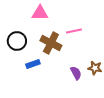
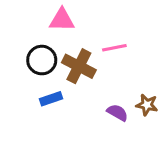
black circle: (17, 41) -> (42, 60), moved
purple semicircle: (76, 73) -> (117, 113), turned -32

